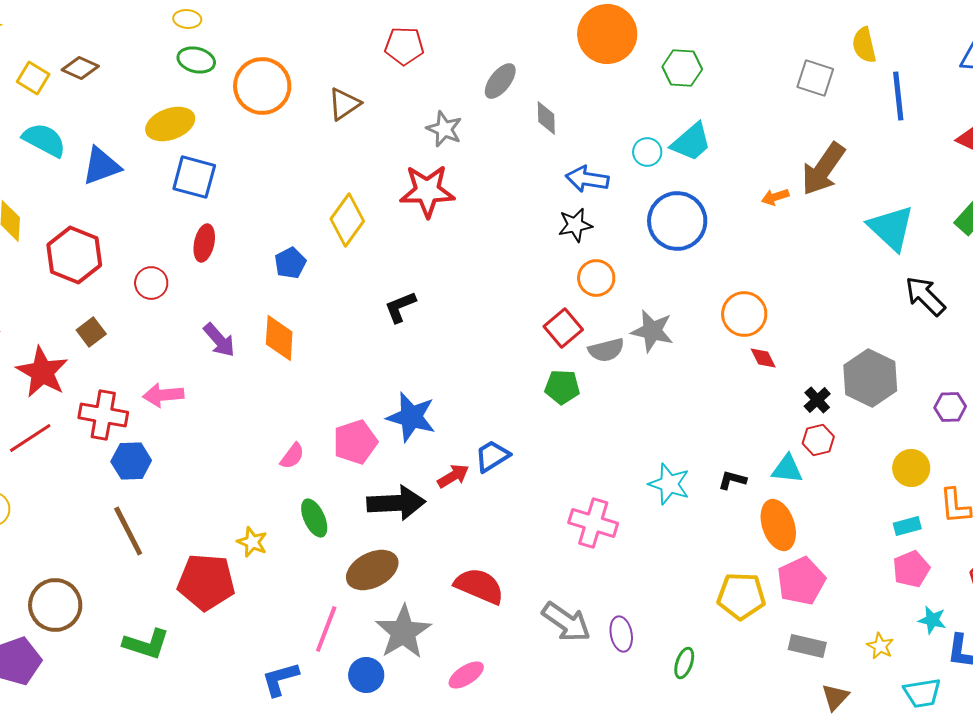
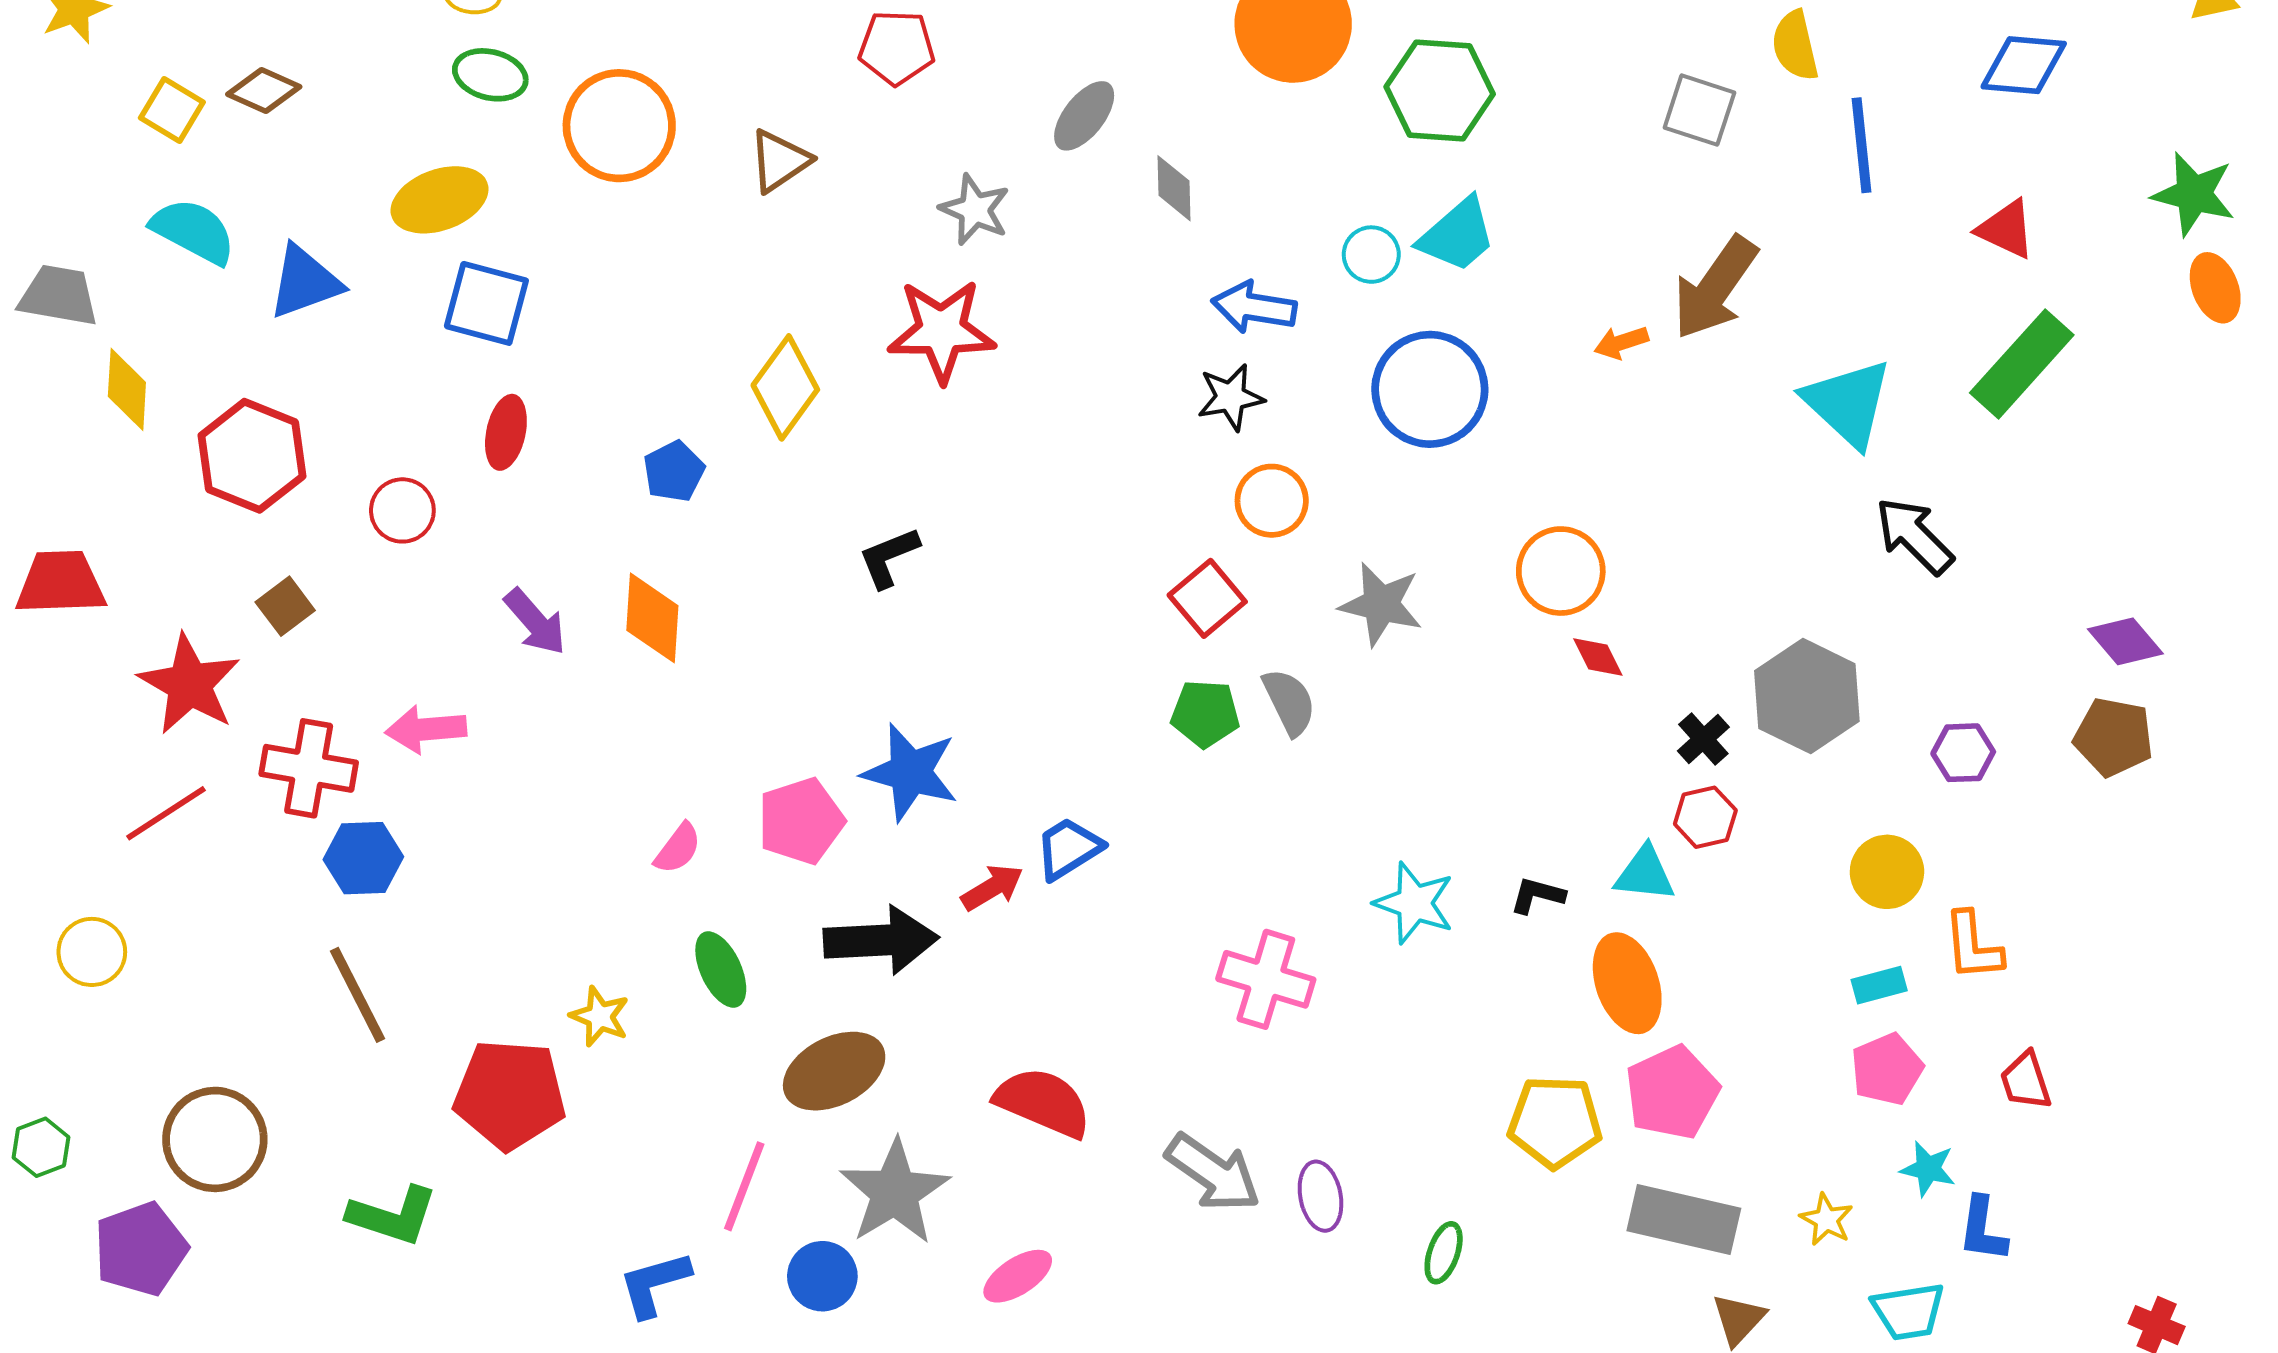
green hexagon: (682, 68) -> (1440, 90), size x1.4
gray semicircle: (606, 350) -> (1289, 702), moved, turned -102
gray rectangle: (807, 646) -> (1684, 1220), size x1.5

